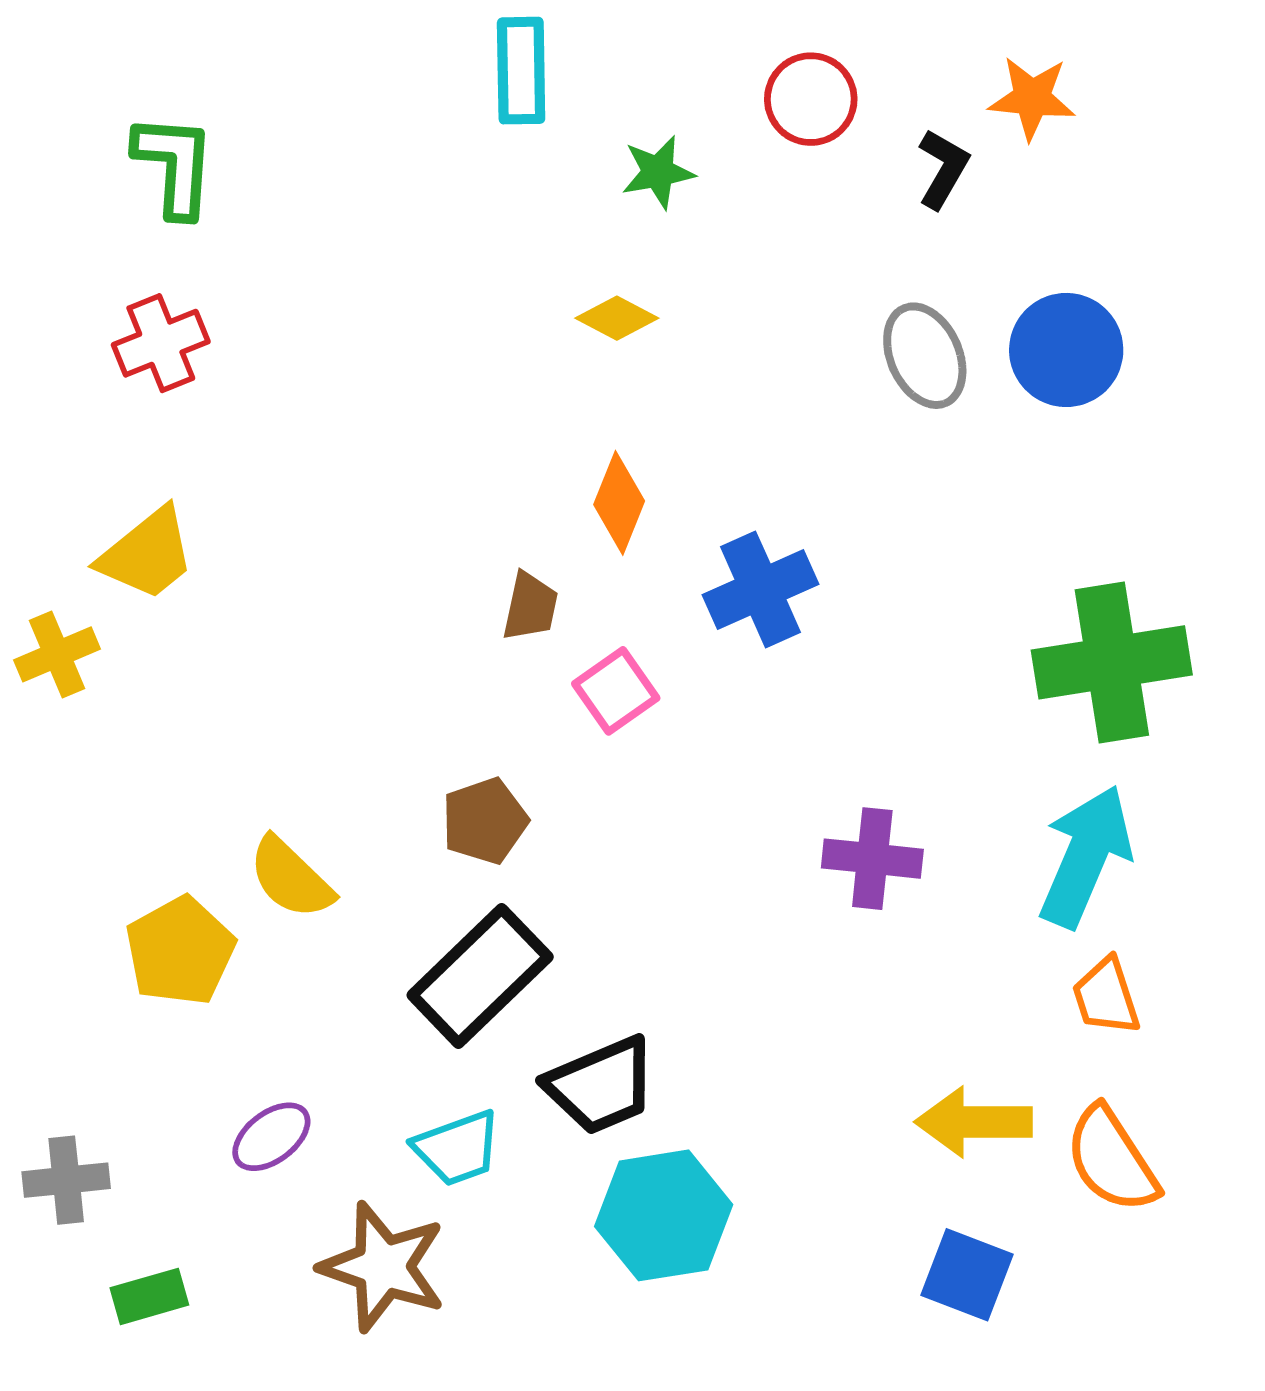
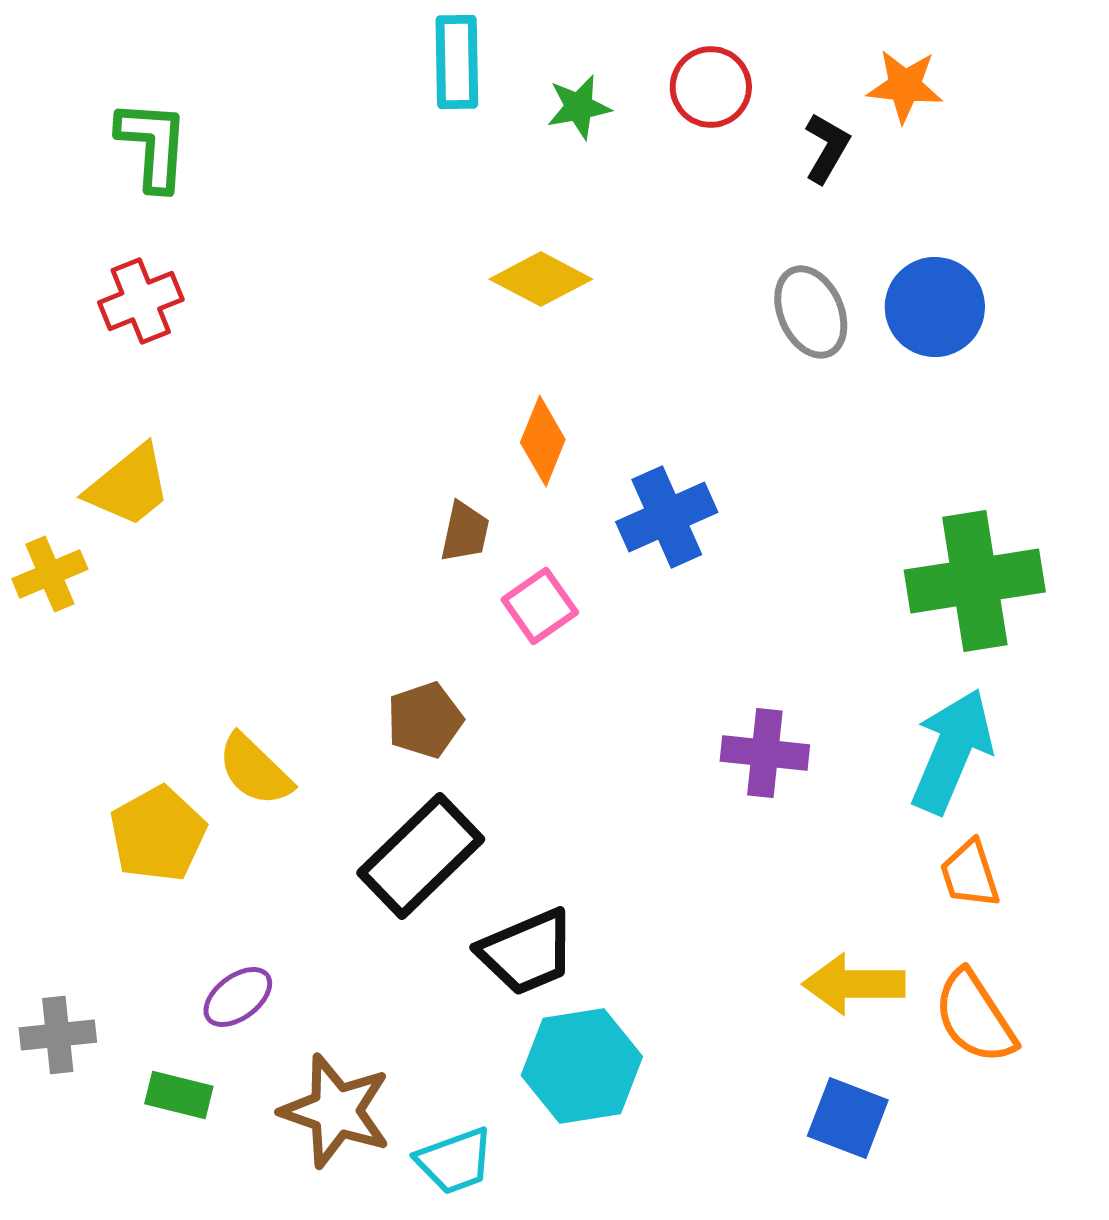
green star: (658, 172) -> (579, 107), moved
yellow diamond: (617, 318) -> (541, 279), size x1.4
cyan trapezoid: (457, 1148) -> (455, 1161), moved
green rectangle: (149, 1296) -> (179, 1095), moved, turned 30

